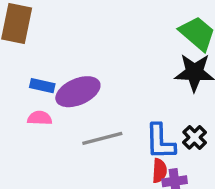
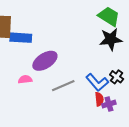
blue rectangle: (42, 86) -> (21, 38), moved, size x1.5
blue L-shape: (160, 142) -> (97, 82), turned -30

